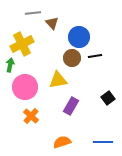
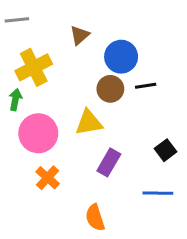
gray line: (33, 13) -> (17, 20), moved
brown triangle: (52, 23) -> (80, 35), turned 32
orange semicircle: (62, 142) -> (95, 218), turned -90
blue line: (103, 142) -> (158, 193), moved

